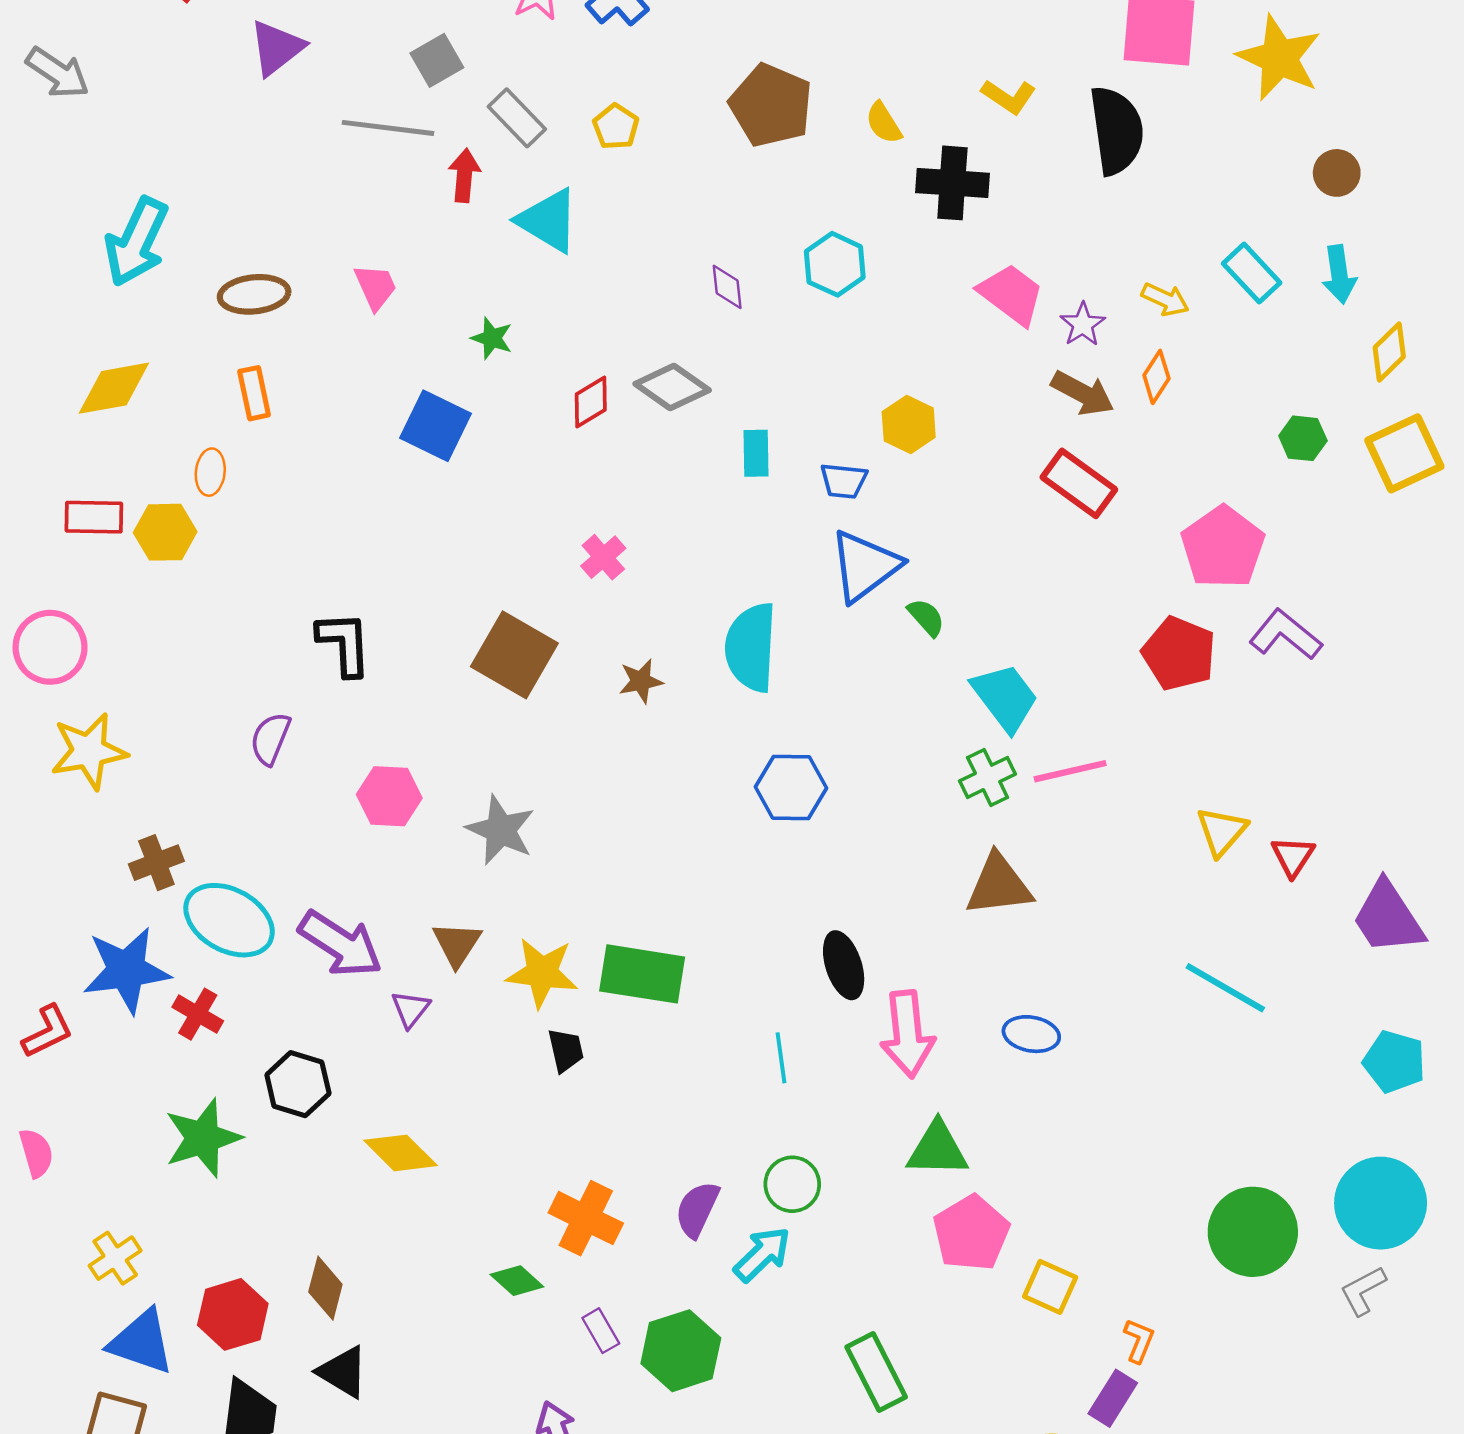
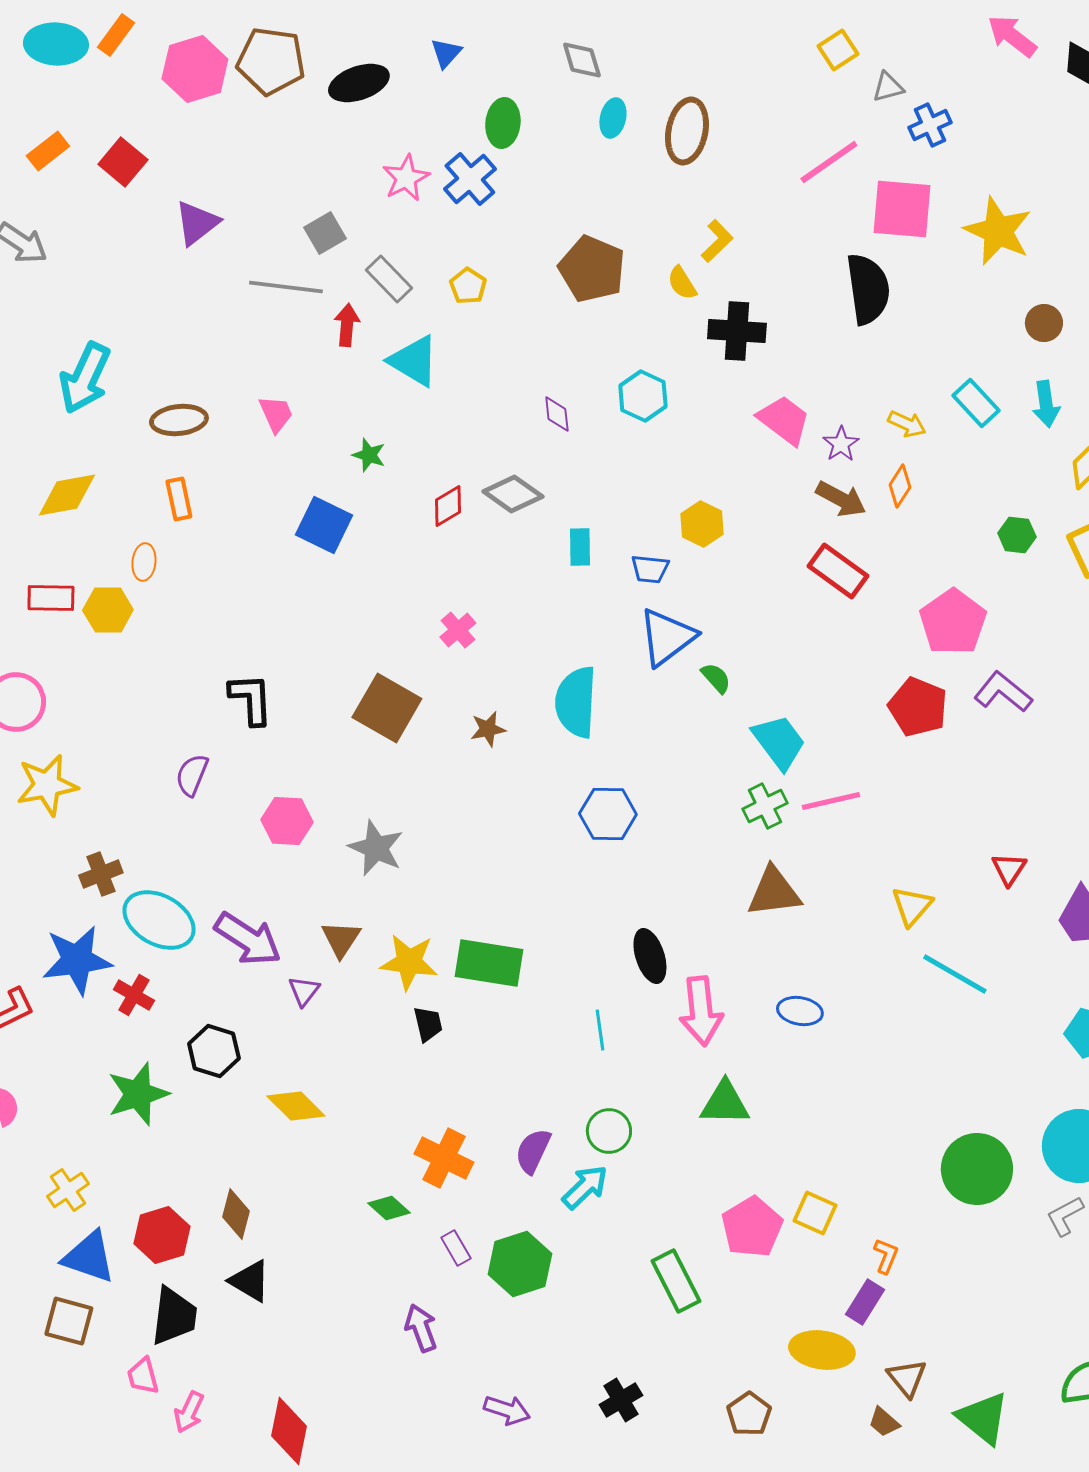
yellow L-shape: (1009, 97) -> (717, 241), moved, turned -78
yellow triangle: (1222, 831) -> (912, 906), moved
pink pentagon: (971, 1233) -> (752, 1227), moved

